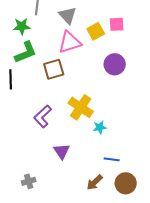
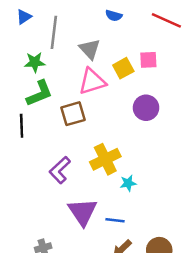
yellow cross: (81, 107) -> (105, 159), turned 30
purple triangle: (62, 151) -> (83, 212), size x1.5
blue line: (112, 159) -> (115, 220), moved

